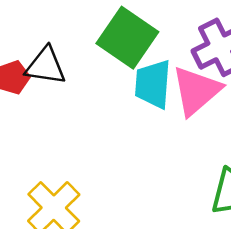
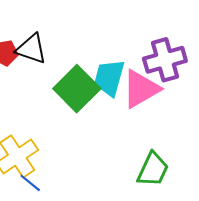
green square: (127, 38) -> (77, 89), moved

